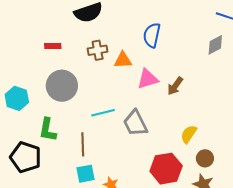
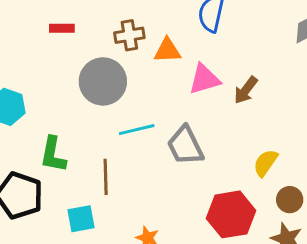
gray circle: (62, 86) -> (103, 81), moved
cyan square: (86, 174) -> (81, 219), moved

